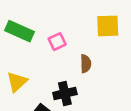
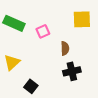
black cross: (65, 93) -> (72, 71), moved

